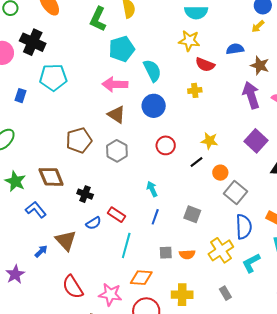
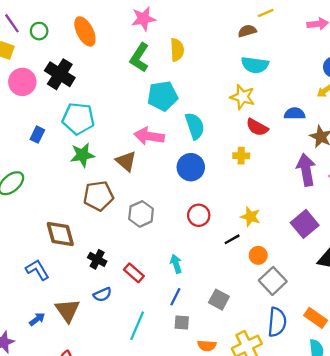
brown triangle: (116, 114) -> (126, 161), moved
green star: (15, 181) -> (82, 155), moved, turned 30
red rectangle: (116, 215) -> (134, 273), moved
gray square: (166, 253) -> (182, 323), moved

